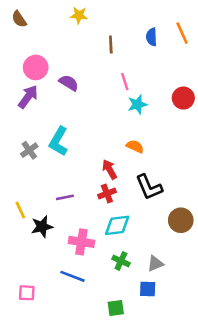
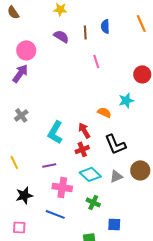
blue semicircle: (152, 37) -> (105, 26), moved
purple semicircle: (69, 83) -> (61, 36), moved
cyan star: (137, 104) -> (126, 100), moved
cyan L-shape: (59, 141) -> (55, 132), moved
purple line: (65, 197) -> (49, 165), moved
cyan diamond: (117, 225) -> (90, 174), turned 50
black star: (42, 227) -> (24, 195), moved
gray triangle: (155, 264) -> (116, 176), moved

